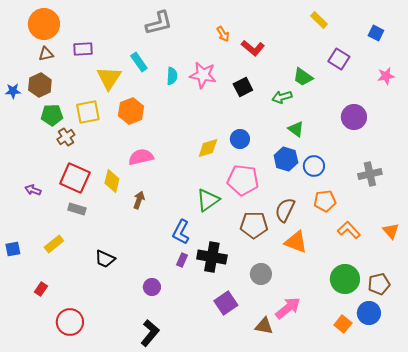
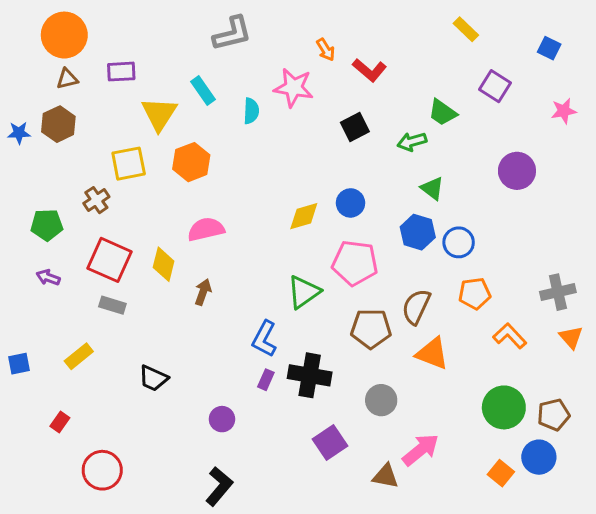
pink star: (203, 75) -> (294, 88), moved
green pentagon: (52, 115) -> (47, 225), moved
gray cross: (370, 174) -> (558, 292), moved

